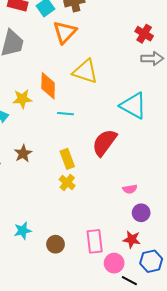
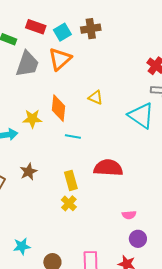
orange triangle: (65, 32) -> (60, 59), moved
yellow triangle: (85, 71) -> (96, 97), size x0.6
cyan triangle: (133, 106) -> (141, 116), moved
red semicircle: (104, 143) -> (108, 168), turned 52

